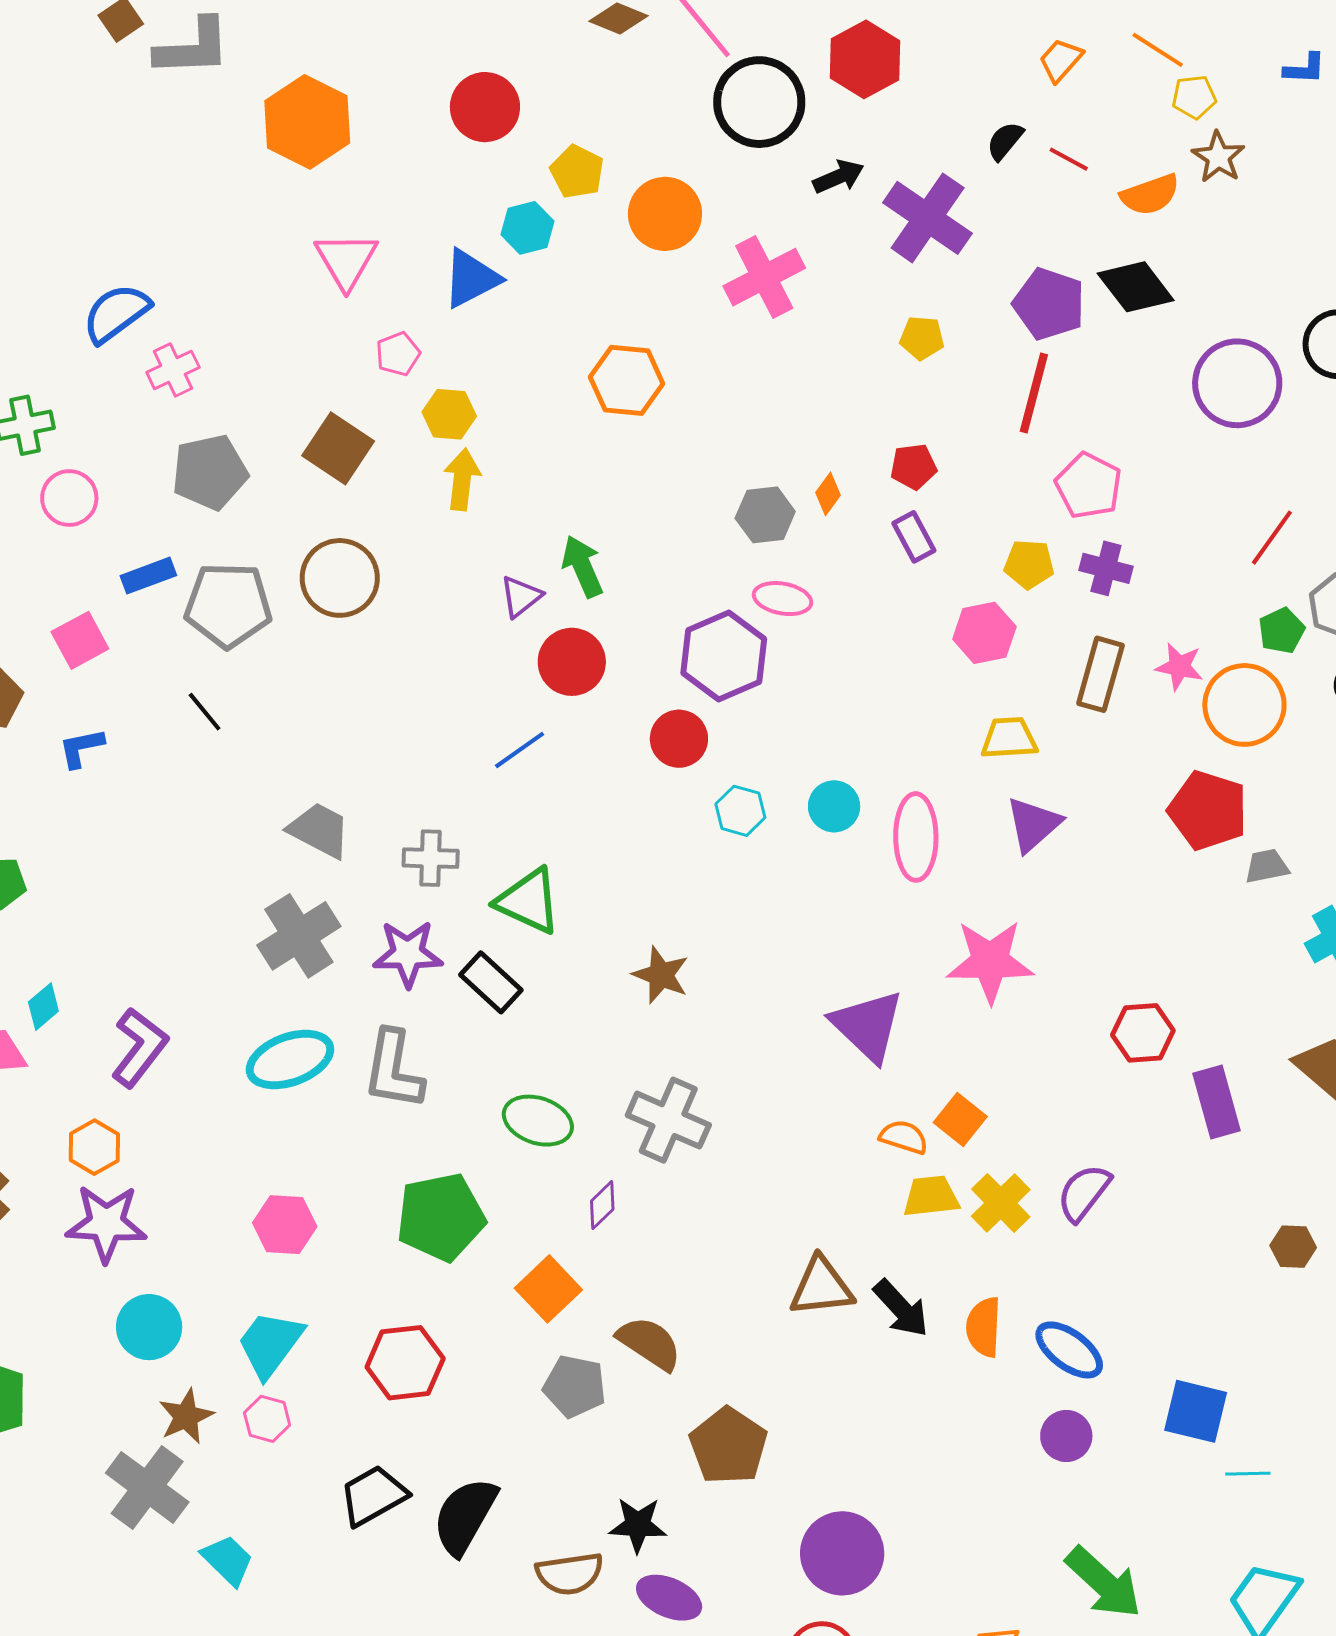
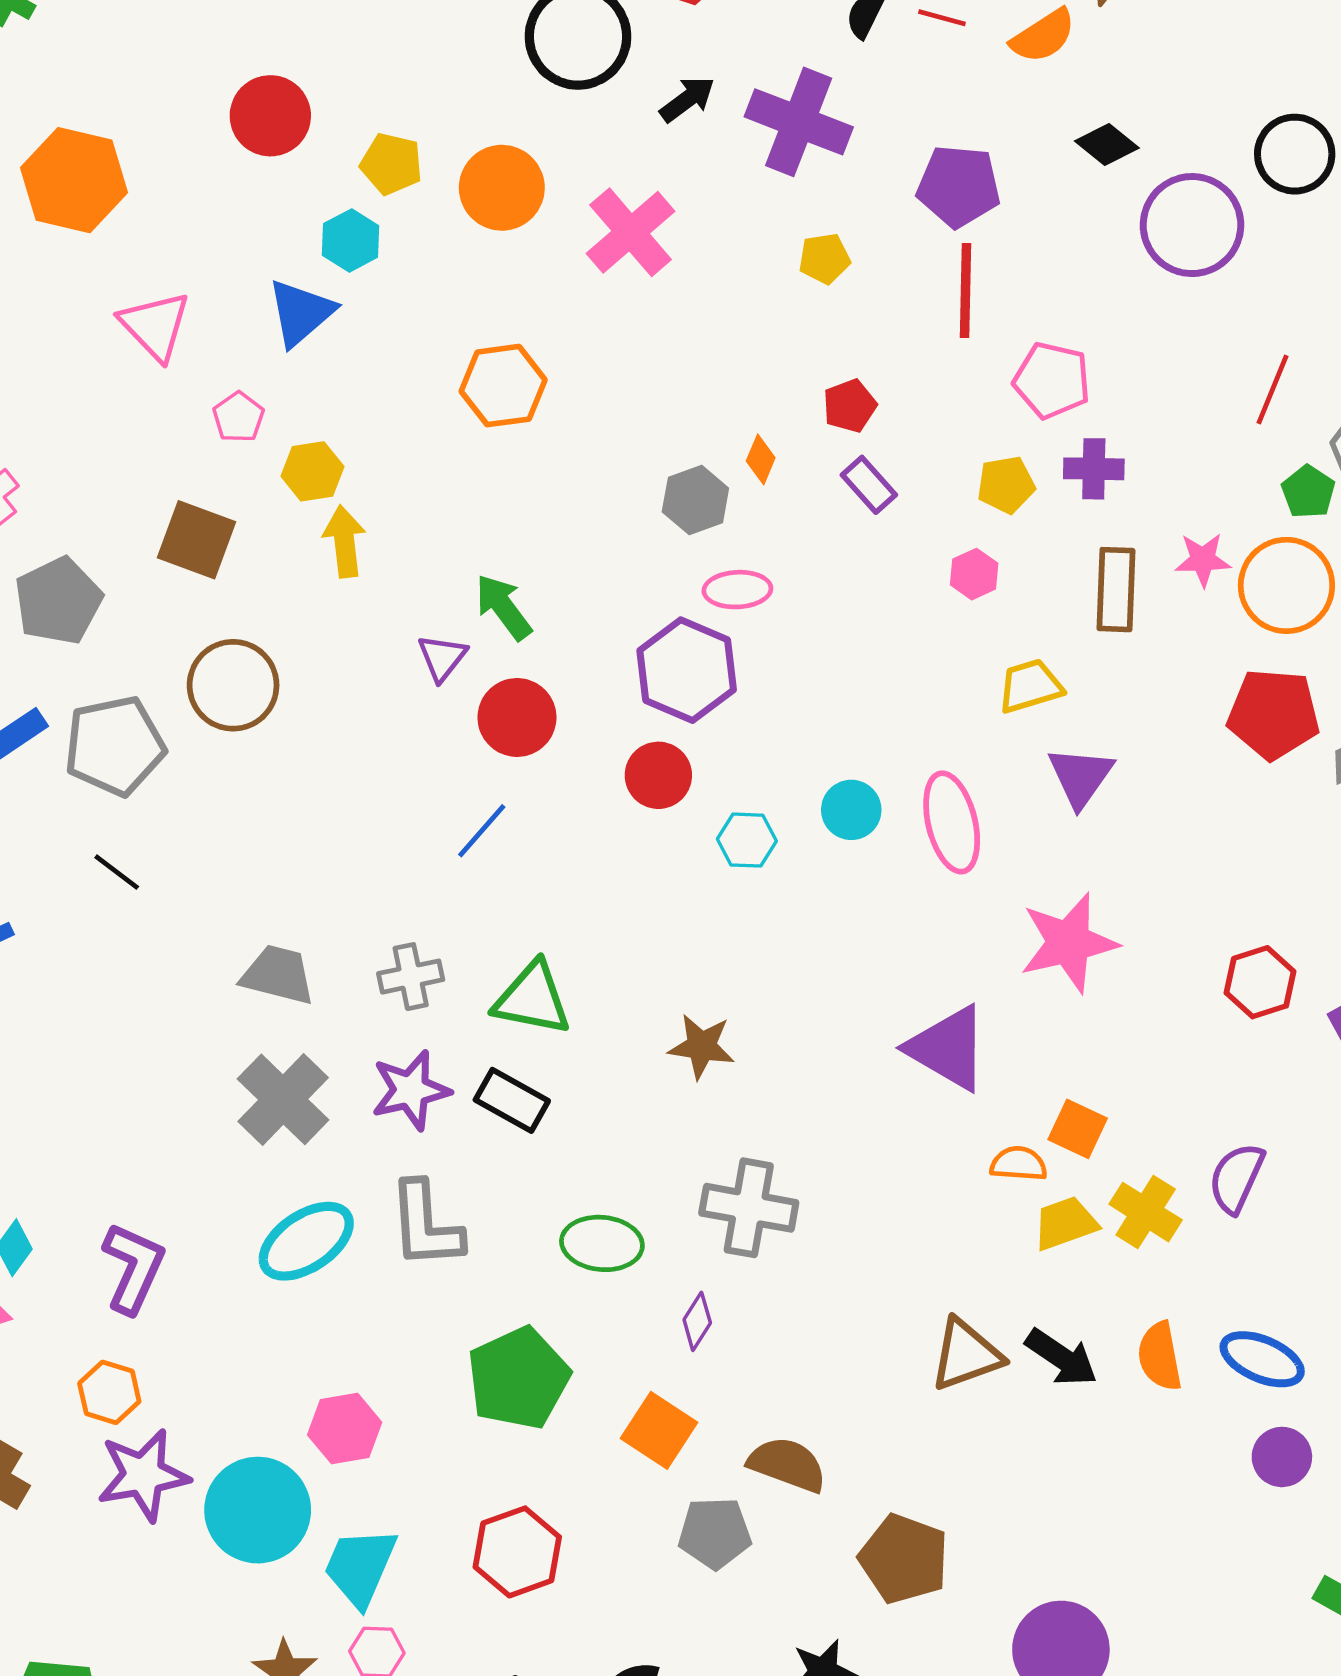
black diamond: (1136, 287) -> (1107, 144), moved, size x0.7
pink hexagon: (984, 633) -> (974, 574), size x0.7
cyan circle: (149, 1327) -> (258, 1510), moved, size x1.4

